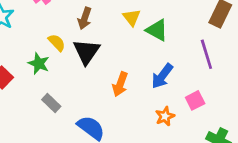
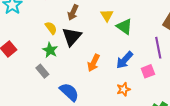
green star: (39, 64) -> (50, 50), moved
pink square: (195, 100) -> (148, 71), moved

